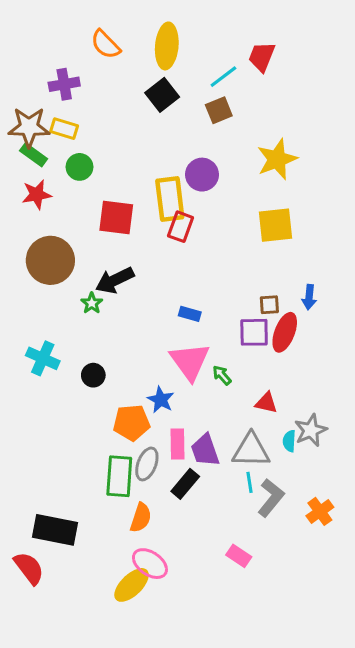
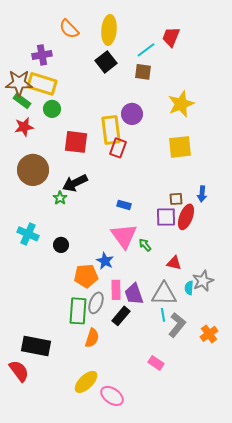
brown square: (219, 110) -> (143, 72), turned 30
yellow rectangle: (64, 129) -> (42, 84), size x1.6
pink ellipse: (150, 564) -> (112, 396), moved

